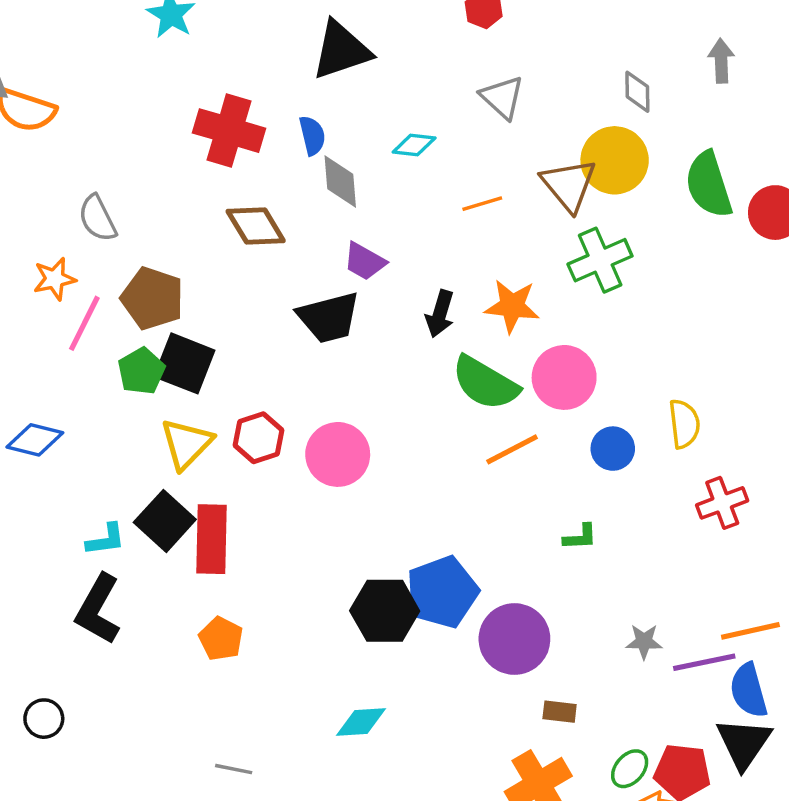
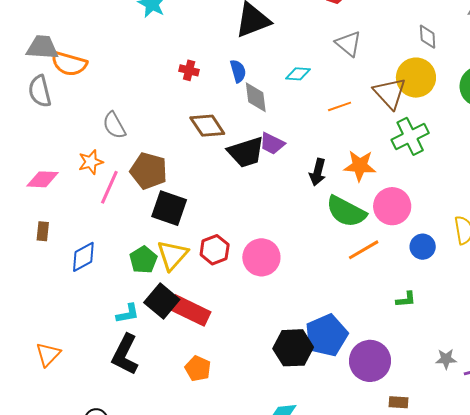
red cross: (229, 131) -> (189, 70), size x0.5
black trapezoid: (329, 317) -> (246, 152), moved
green pentagon: (141, 371) -> (143, 260), moved
blue diamond: (35, 440) -> (83, 257), turned -40
red rectangle: (212, 539) -> (190, 310), turned -63

